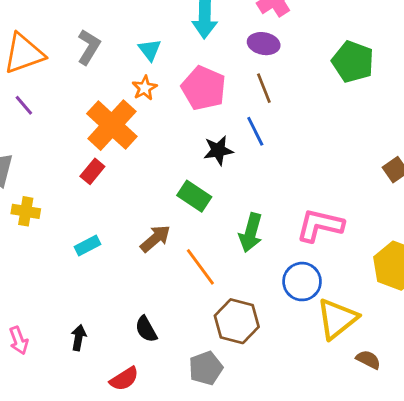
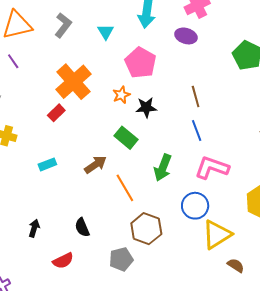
orange star: (145, 88) -> (121, 95), moved
brown line: (264, 88) -> (196, 96), moved
blue line: (255, 131) -> (197, 130), moved

